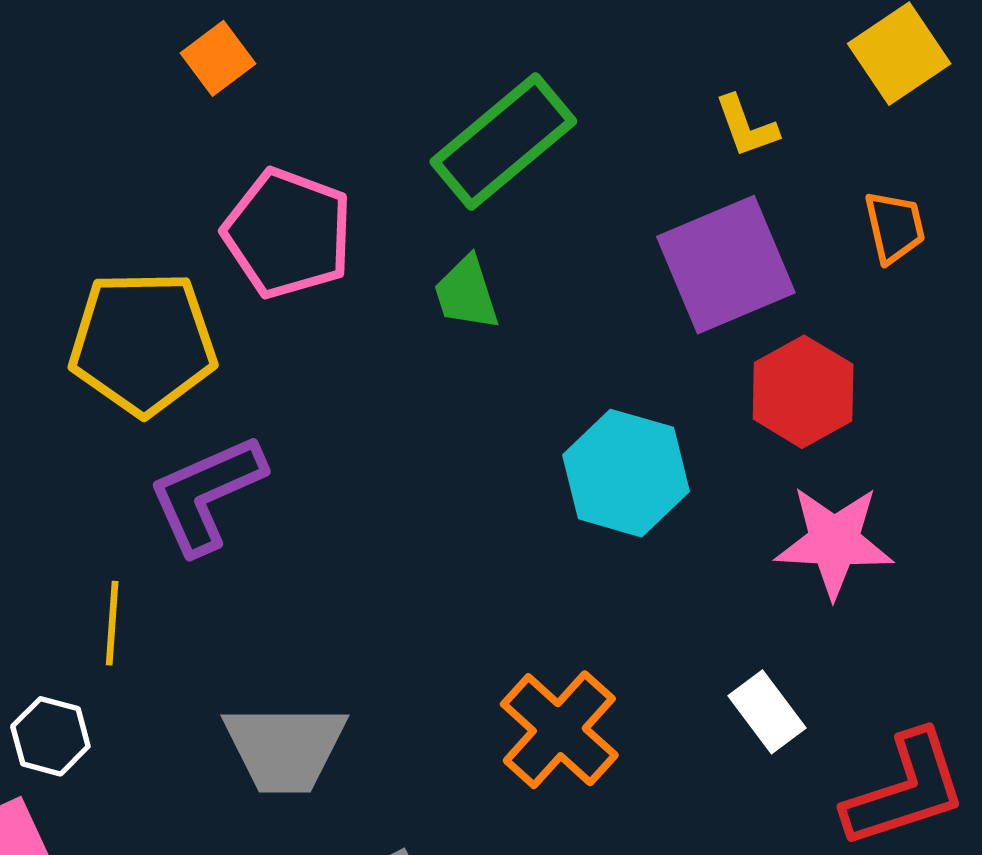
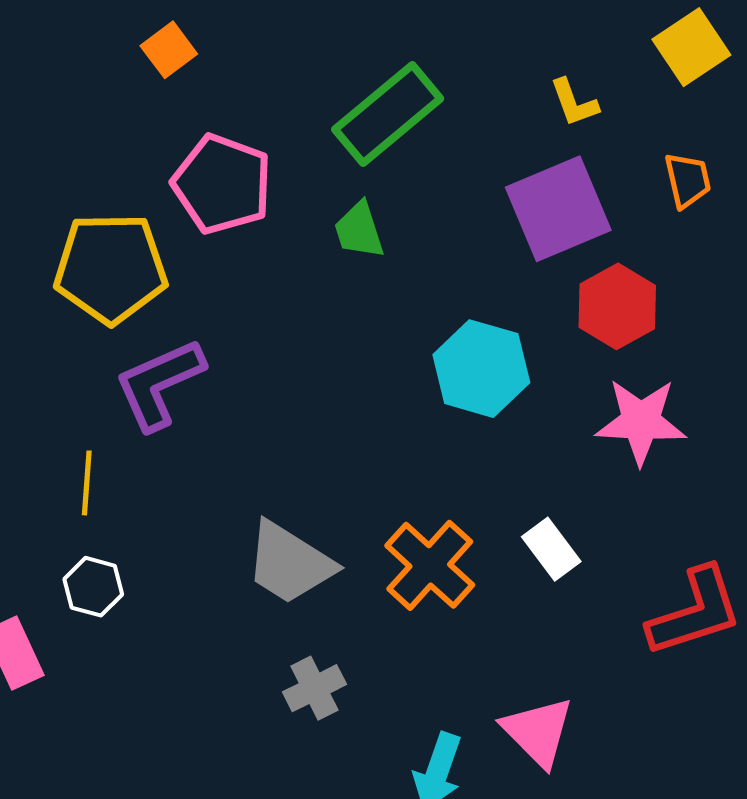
white rectangle: (767, 712) -> (551, 549), moved
white hexagon: (50, 736) -> (93, 587), moved
gray trapezoid: (285, 748) -> (290, 563), moved, turned 32

